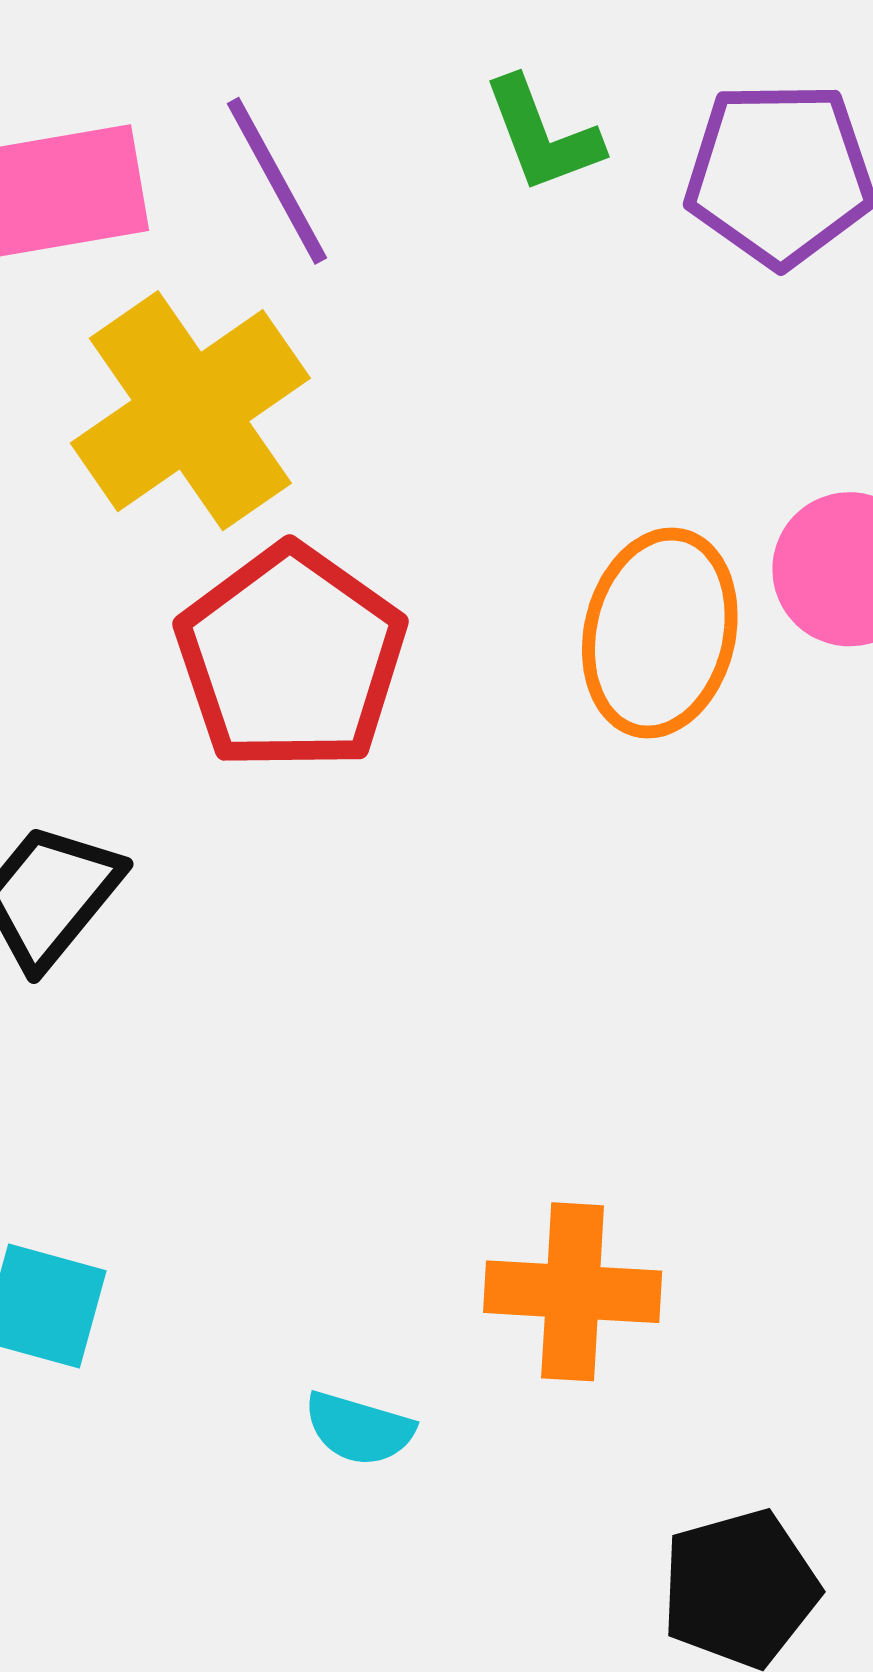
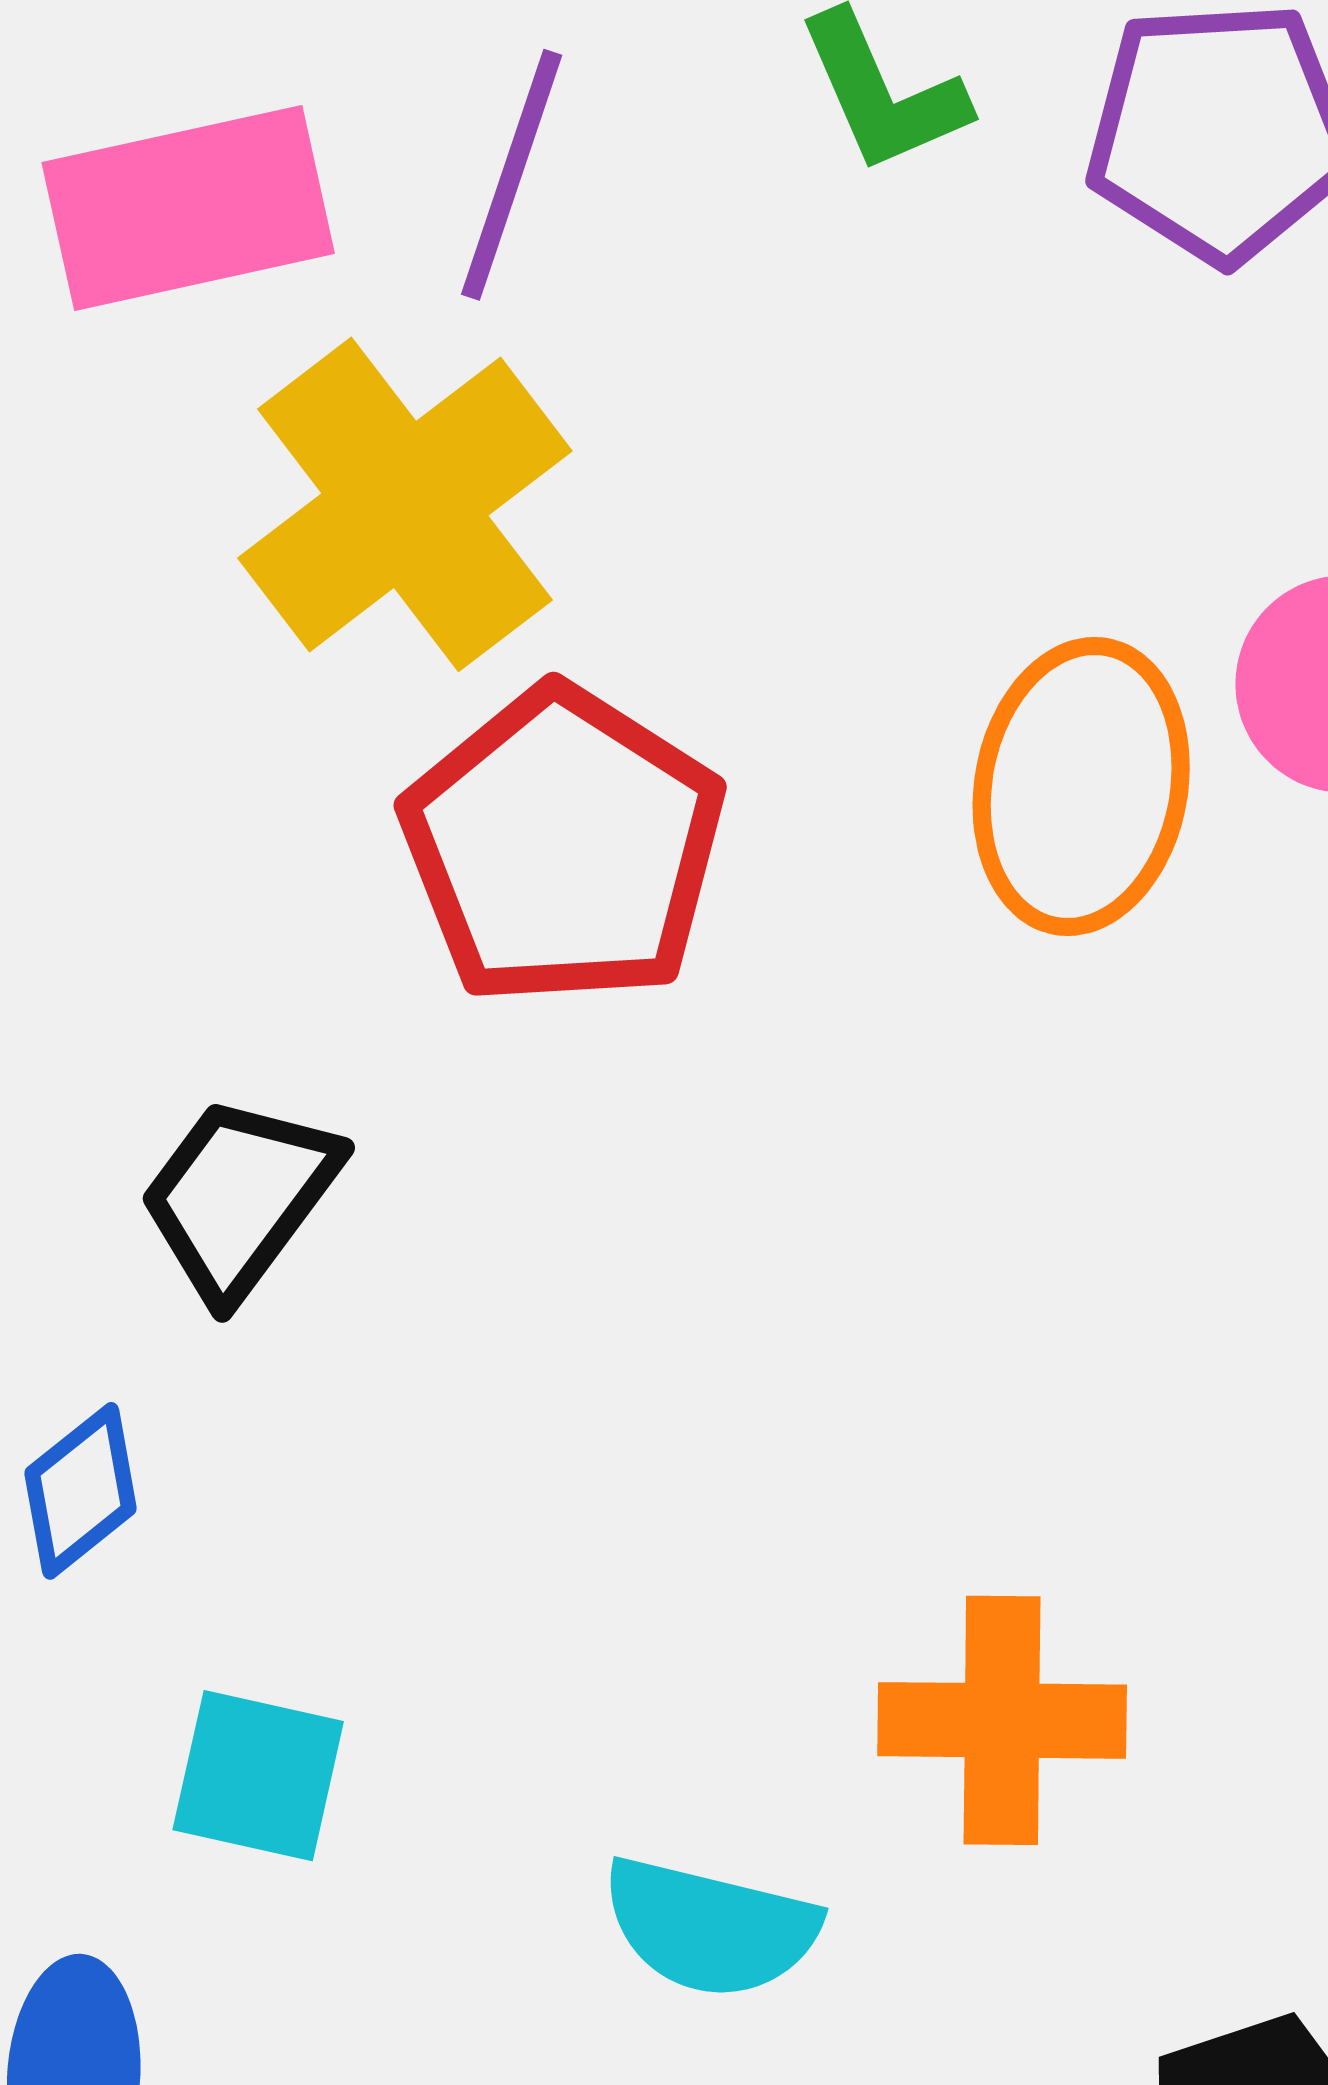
purple line: (277, 181) -> (512, 175), turned 50
cyan semicircle: (359, 1429) -> (710, 1927), size x1.4

